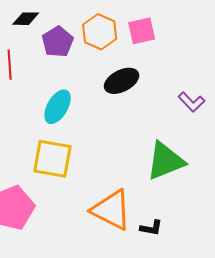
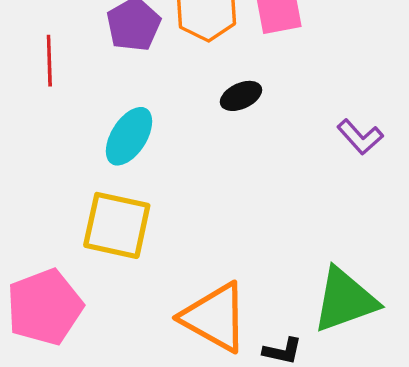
black ellipse: (122, 81) -> (241, 96), size x0.7
green triangle: (165, 161) -> (345, 300), moved

